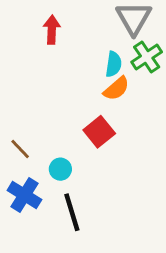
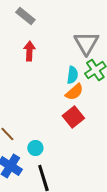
red square: (99, 132) -> (73, 117), moved

